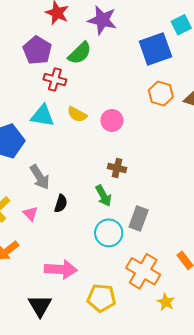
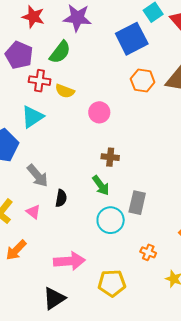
yellow semicircle: (77, 114) -> (65, 91), moved
cyan triangle: (42, 116) -> (32, 117), turned -35
orange cross: (143, 271) -> (148, 252), size x0.5
black triangle: (40, 306) -> (54, 298), turned 35

